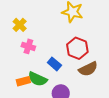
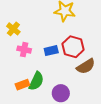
blue rectangle: (54, 64) -> (51, 51), moved, turned -48
green semicircle: (38, 79) -> (36, 81), turned -84

